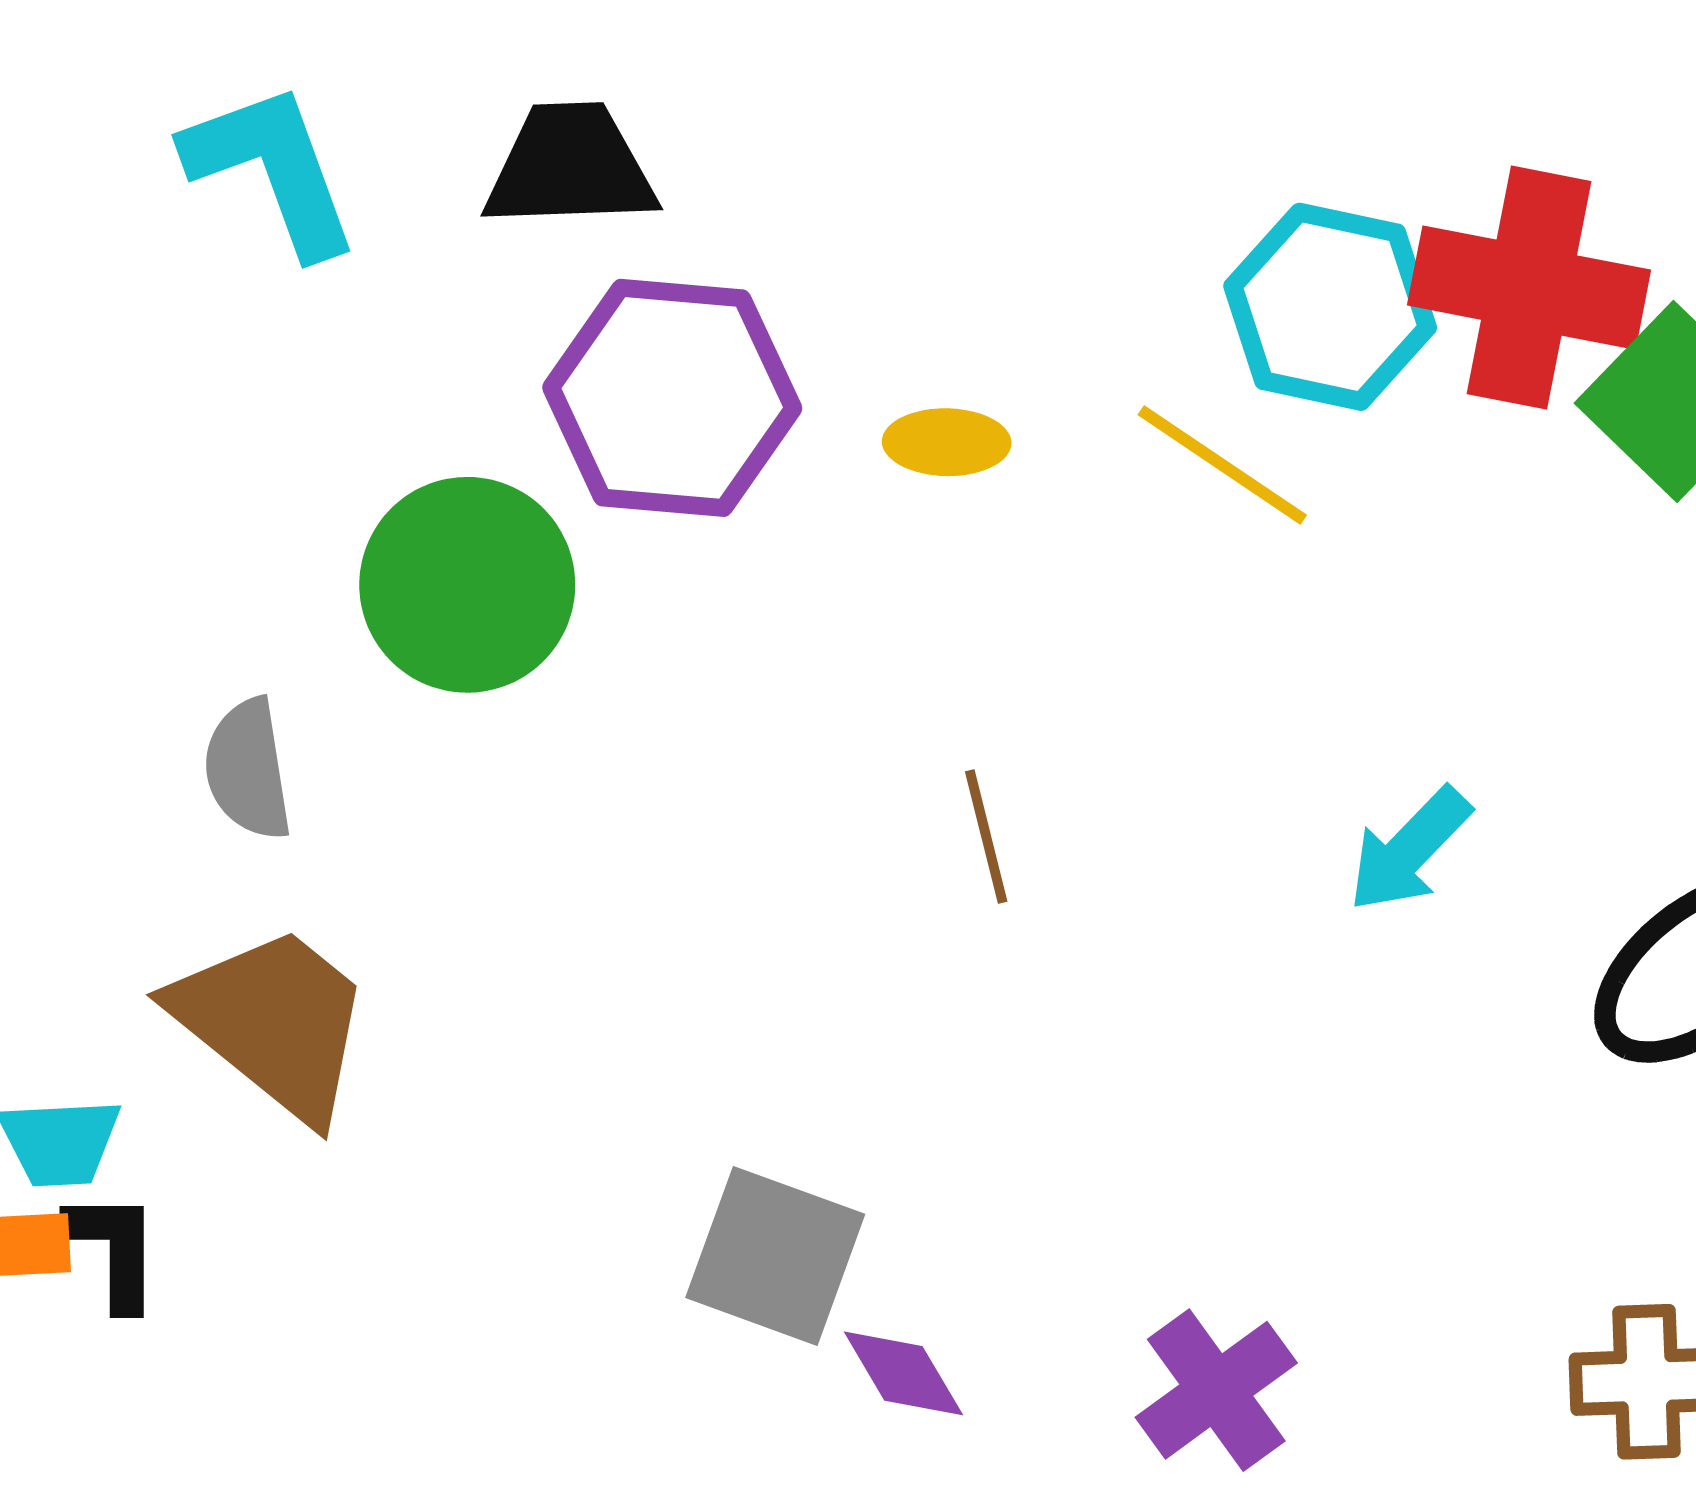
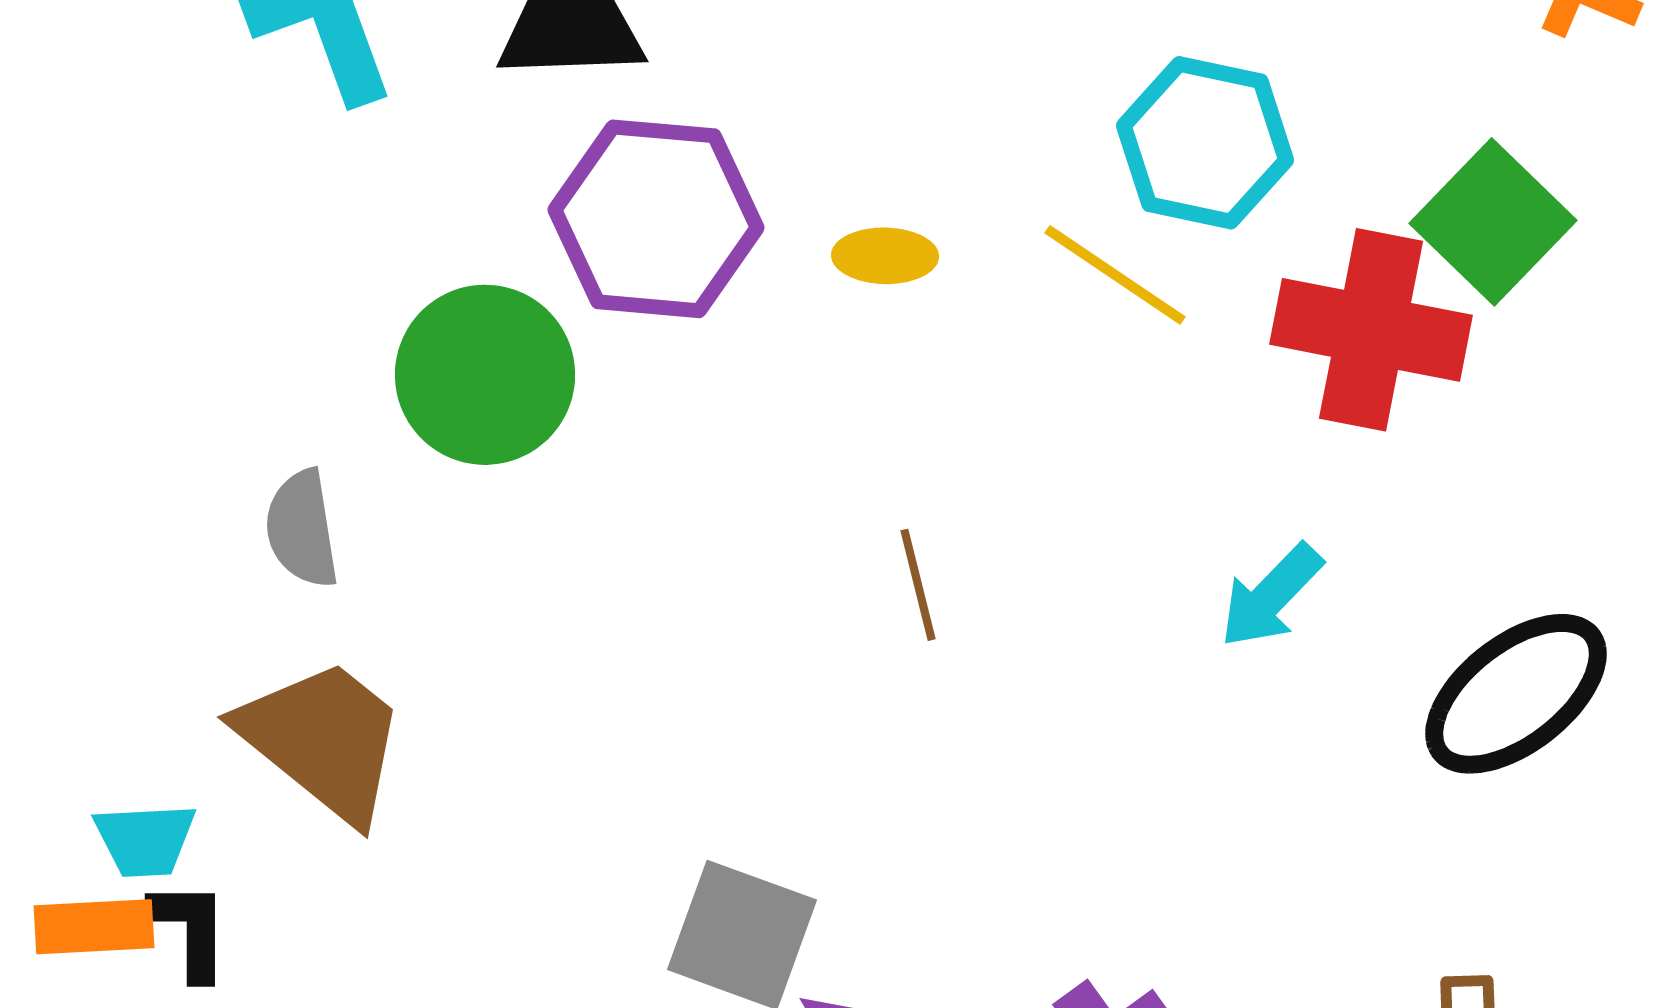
red cross: (1529, 288) -> (1371, 330), moved

